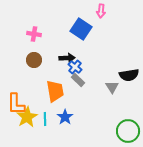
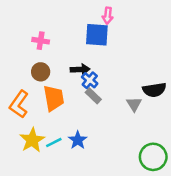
pink arrow: (101, 11) -> (108, 16), moved
blue square: (81, 29) -> (97, 35), turned -30
orange trapezoid: (55, 91) -> (54, 98), moved
orange L-shape: (16, 104) -> (19, 104), moved, turned 35
cyan line: (45, 119) -> (54, 142), turned 64

